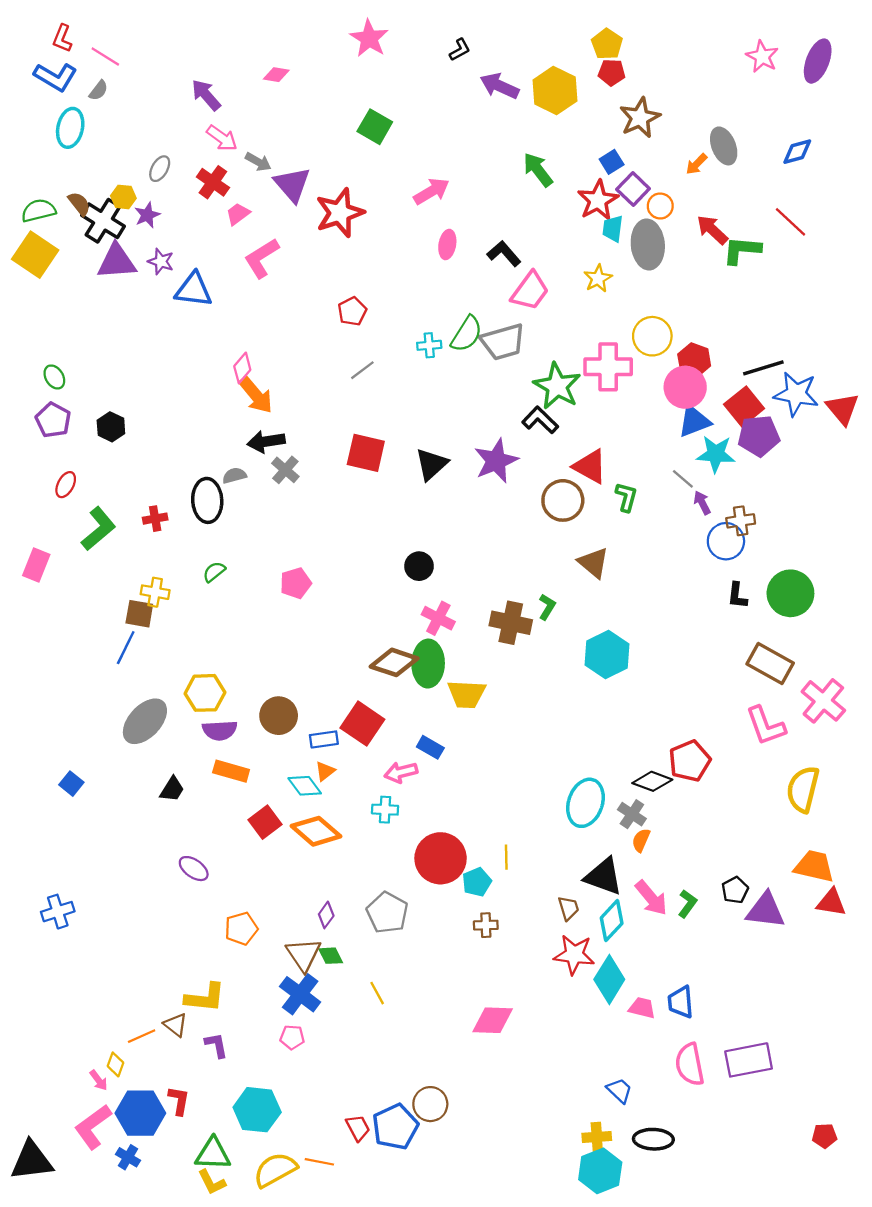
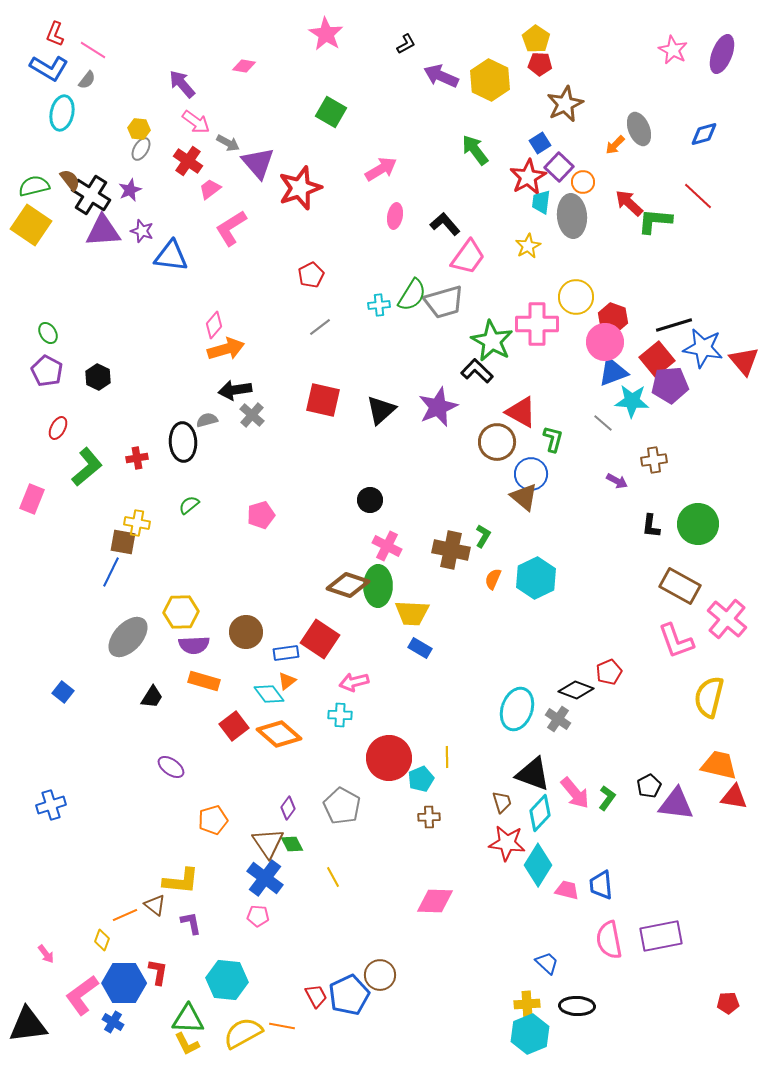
yellow hexagon: (123, 197) -> (139, 129), moved
orange arrow: (256, 395) -> (226, 349), turned -66
purple arrow: (702, 503) -> (617, 481), moved, turned 145
blue circle: (726, 541) -> (531, 474), moved
blue rectangle: (430, 747) -> (420, 648), moved
red pentagon: (690, 761) -> (609, 672), size x0.7
orange semicircle: (641, 840) -> (493, 579), moved
pink arrow: (99, 1080) -> (46, 954), moved

